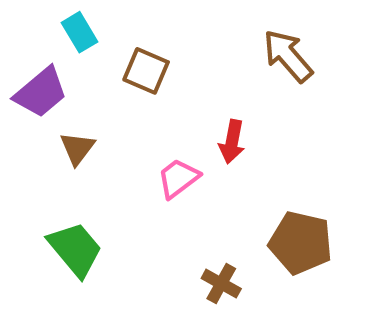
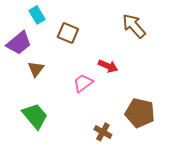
red arrow: (232, 142) -> (108, 66), turned -78

